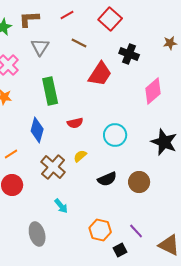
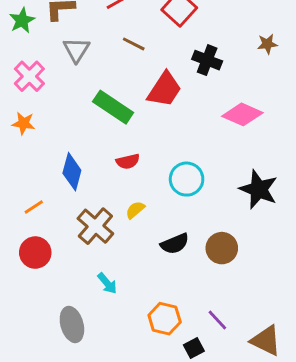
green rectangle: (50, 91) -> (113, 107), moved, turned -44
pink diamond: (153, 91) -> (242, 114), turned 64

